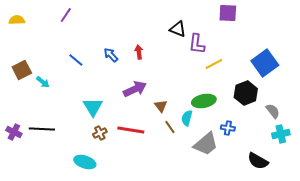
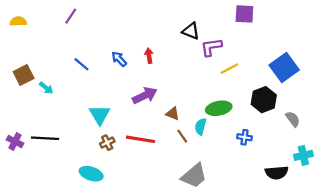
purple L-shape: (197, 44) -> (211, 47), turned 75
brown triangle: (161, 106) -> (173, 114), turned -32
cyan cross: (281, 134) -> (303, 155), moved
gray trapezoid: (206, 144) -> (194, 176), moved
black semicircle: (258, 161) -> (277, 173), turned -35

